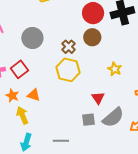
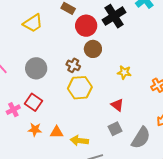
orange triangle: (34, 95) -> (57, 132), moved
yellow arrow: (22, 115) -> (79, 141), moved, turned -42
gray semicircle: (113, 117) -> (141, 138), moved

